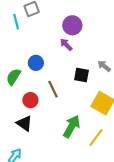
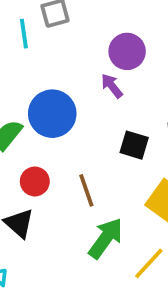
blue circle: (36, 63) -> (52, 114), size x1.6
brown line: (53, 89) -> (86, 190), moved

